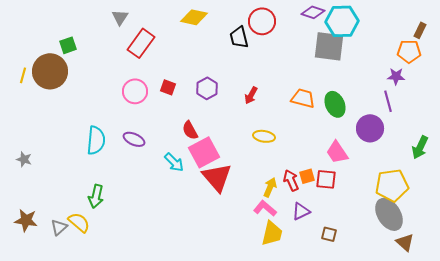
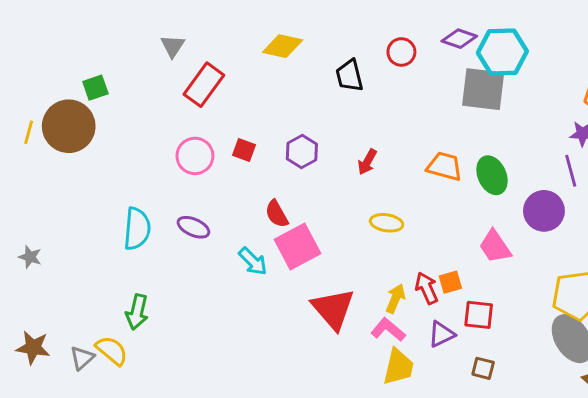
red circle: (262, 21) -> (401, 52), moved, size x0.7
red triangle: (217, 177) -> (333, 309), moved
red square: (326, 179) -> (479, 315), moved

